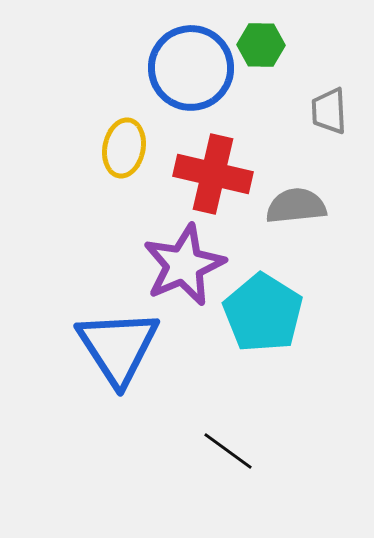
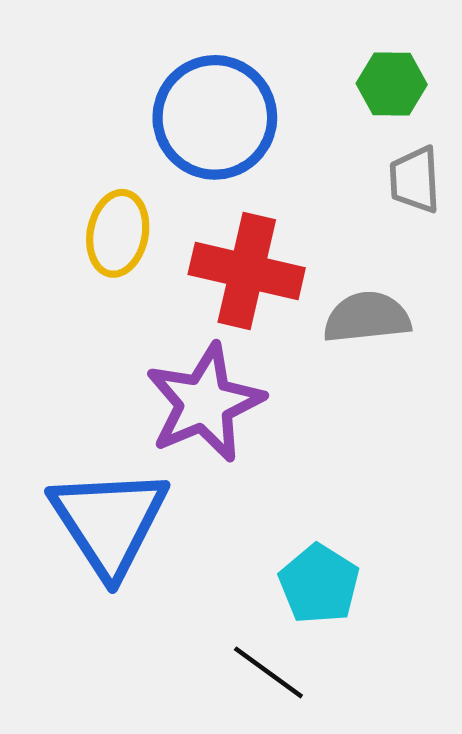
green hexagon: (261, 45) -> (392, 84), moved
cyan pentagon: (263, 313) -> (319, 584), moved, size x0.7

